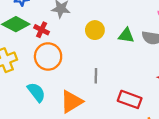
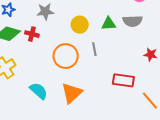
orange circle: (48, 56) -> (66, 56), moved
gray line: (96, 76) -> (94, 49), moved

